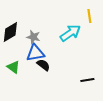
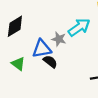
gray star: (33, 37) -> (59, 39), moved

